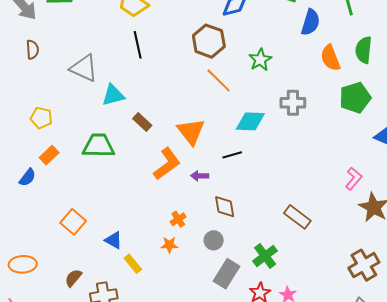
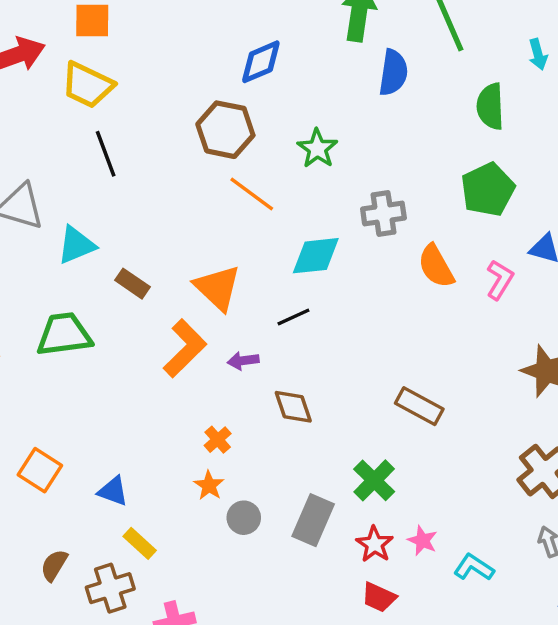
orange semicircle: (330, 58) -> (436, 266), moved
pink L-shape: (354, 179) -> (500, 280), moved
gray circle: (214, 240) -> (244, 518), moved
orange star: (169, 245) -> (209, 485), turned -30
yellow rectangle: (133, 264) -> (140, 543), moved

